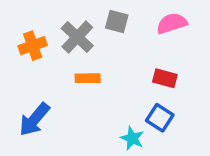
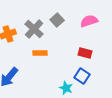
gray square: (117, 22) -> (57, 20), turned 32

